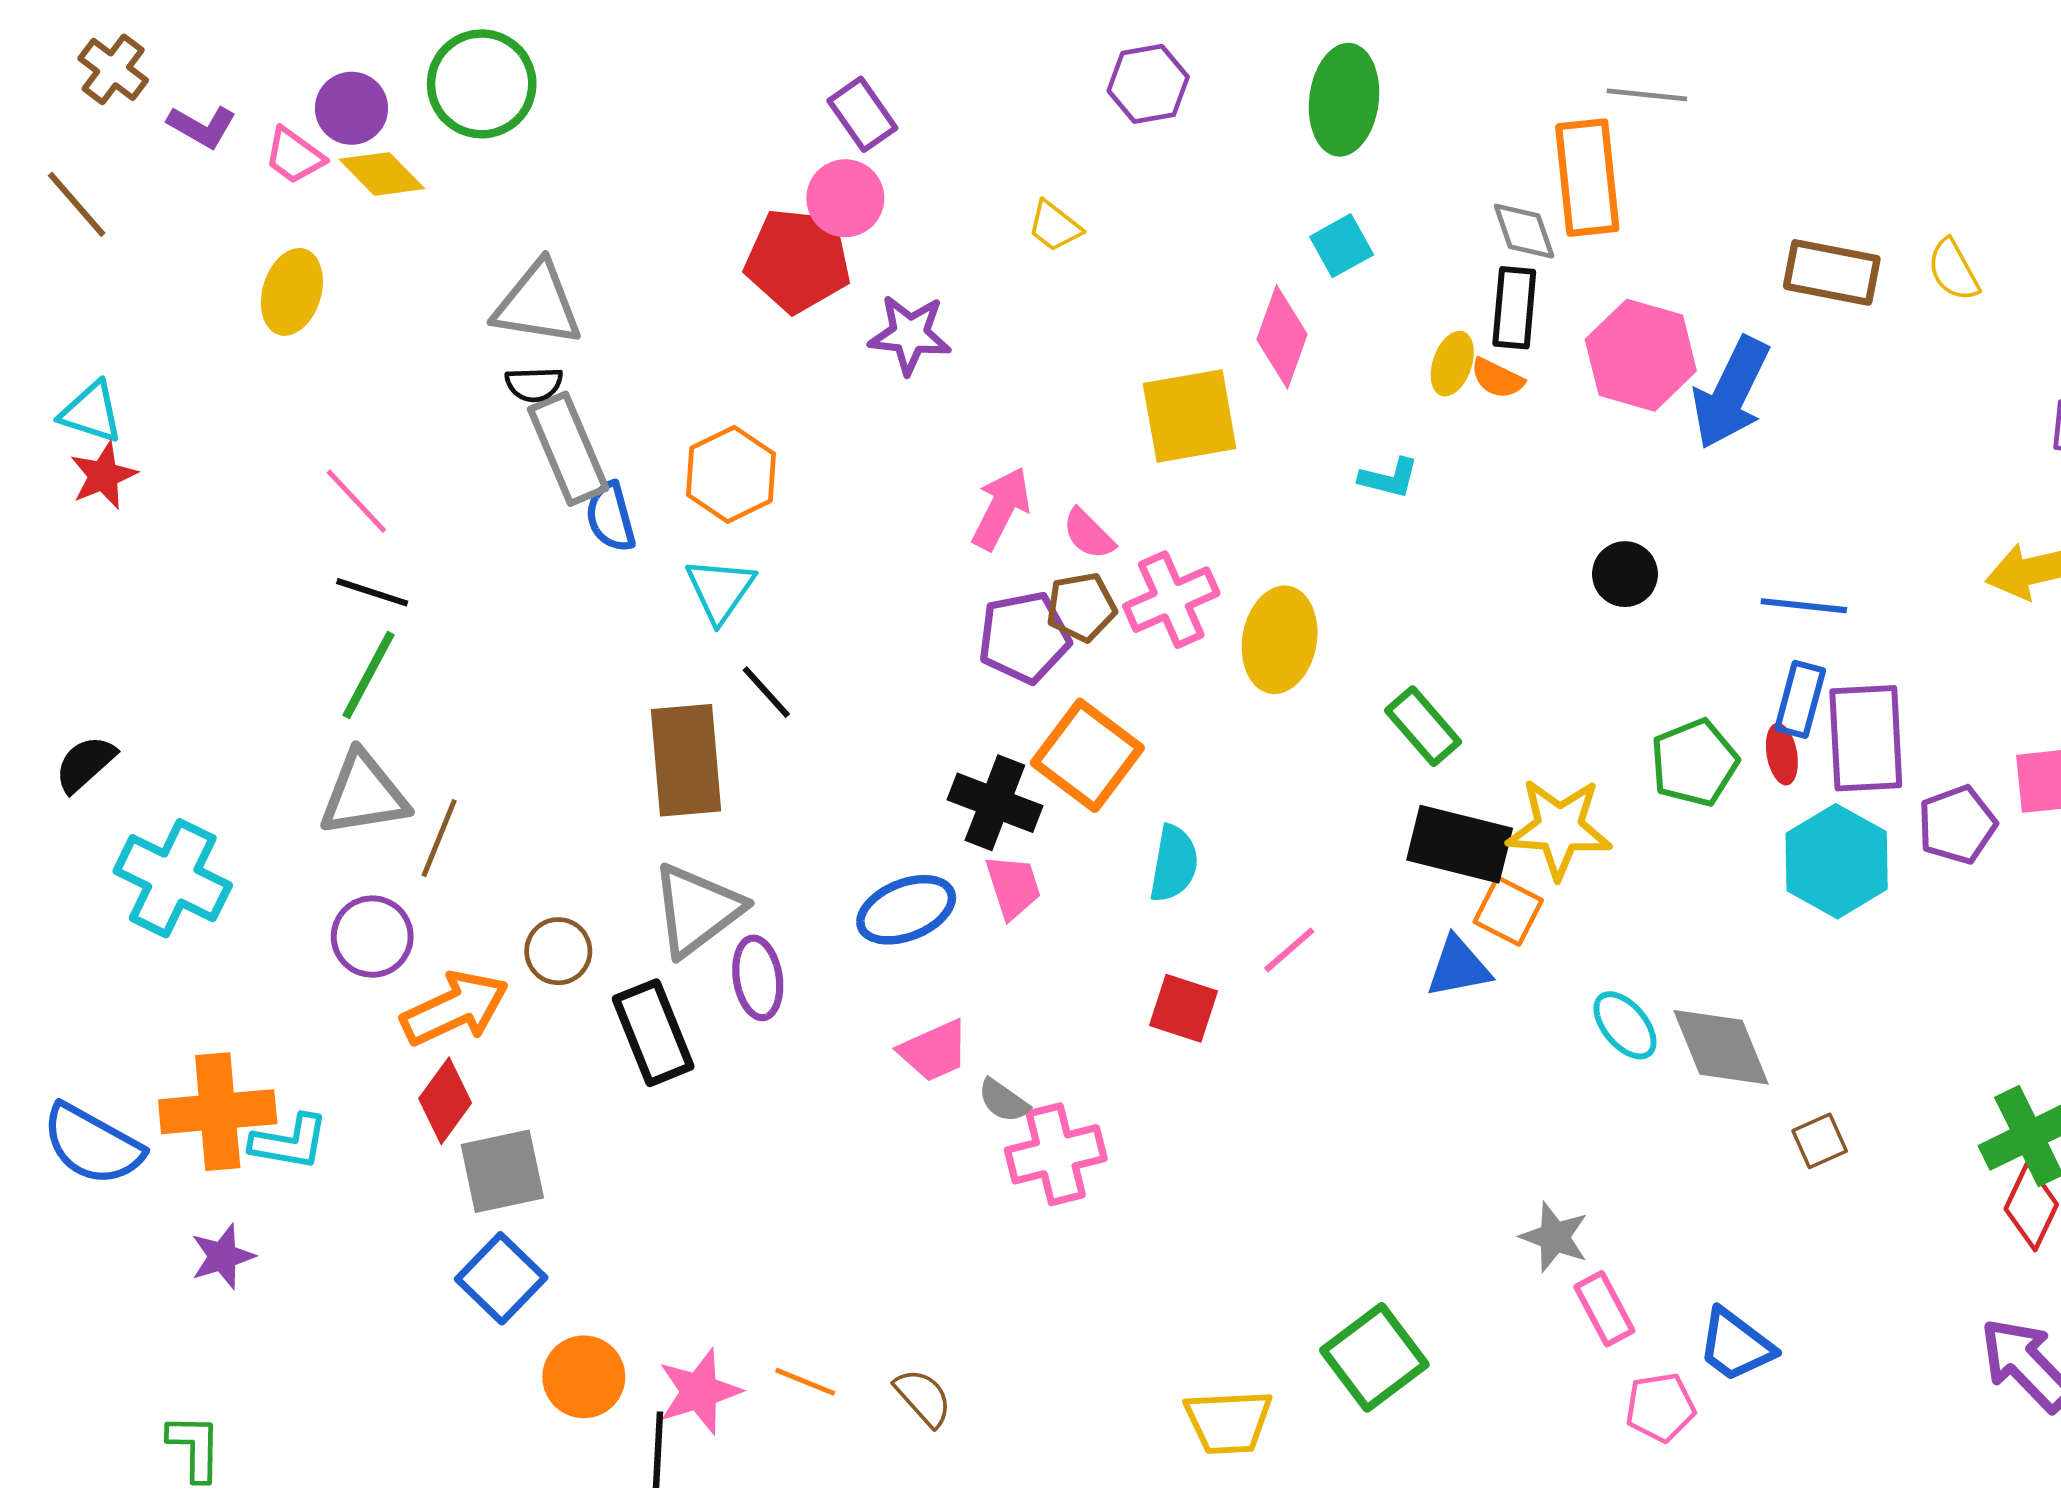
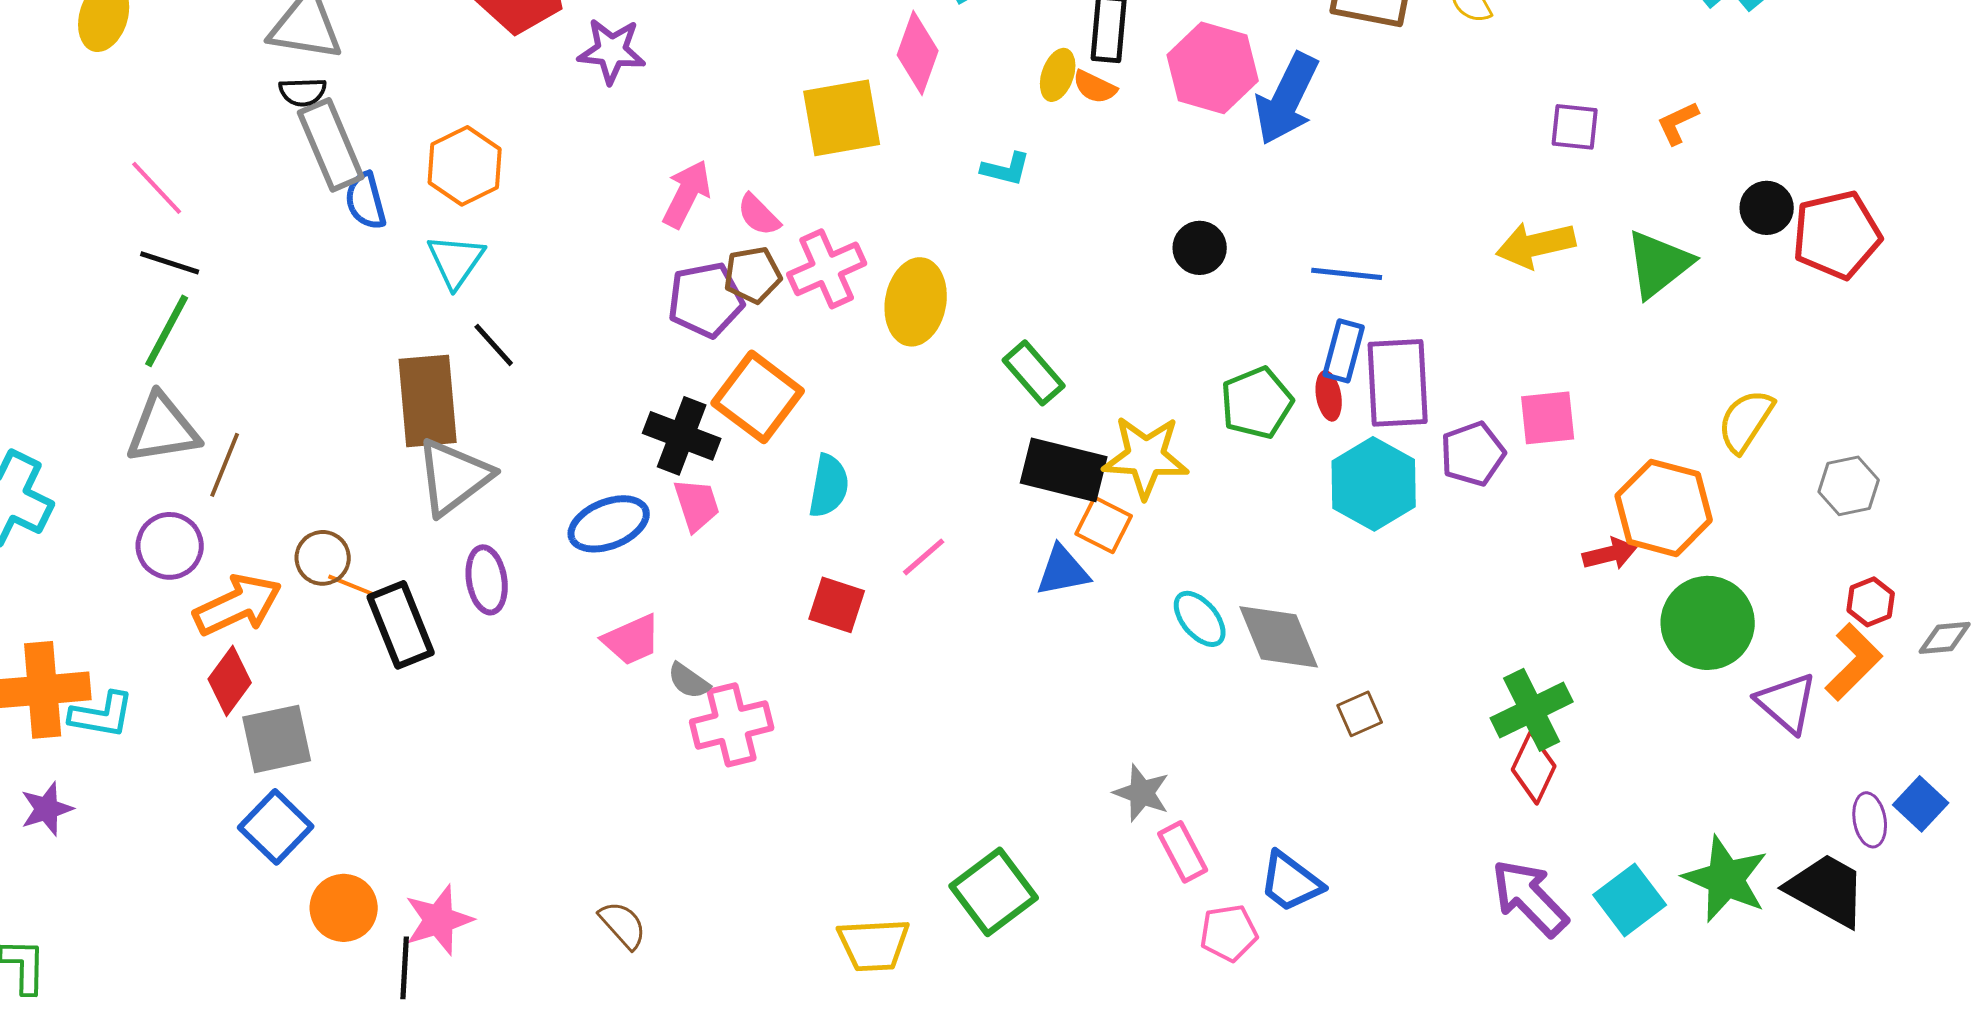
gray triangle: (697, 910) -> (454, 477), moved
orange line: (805, 1382) -> (353, 586), moved

